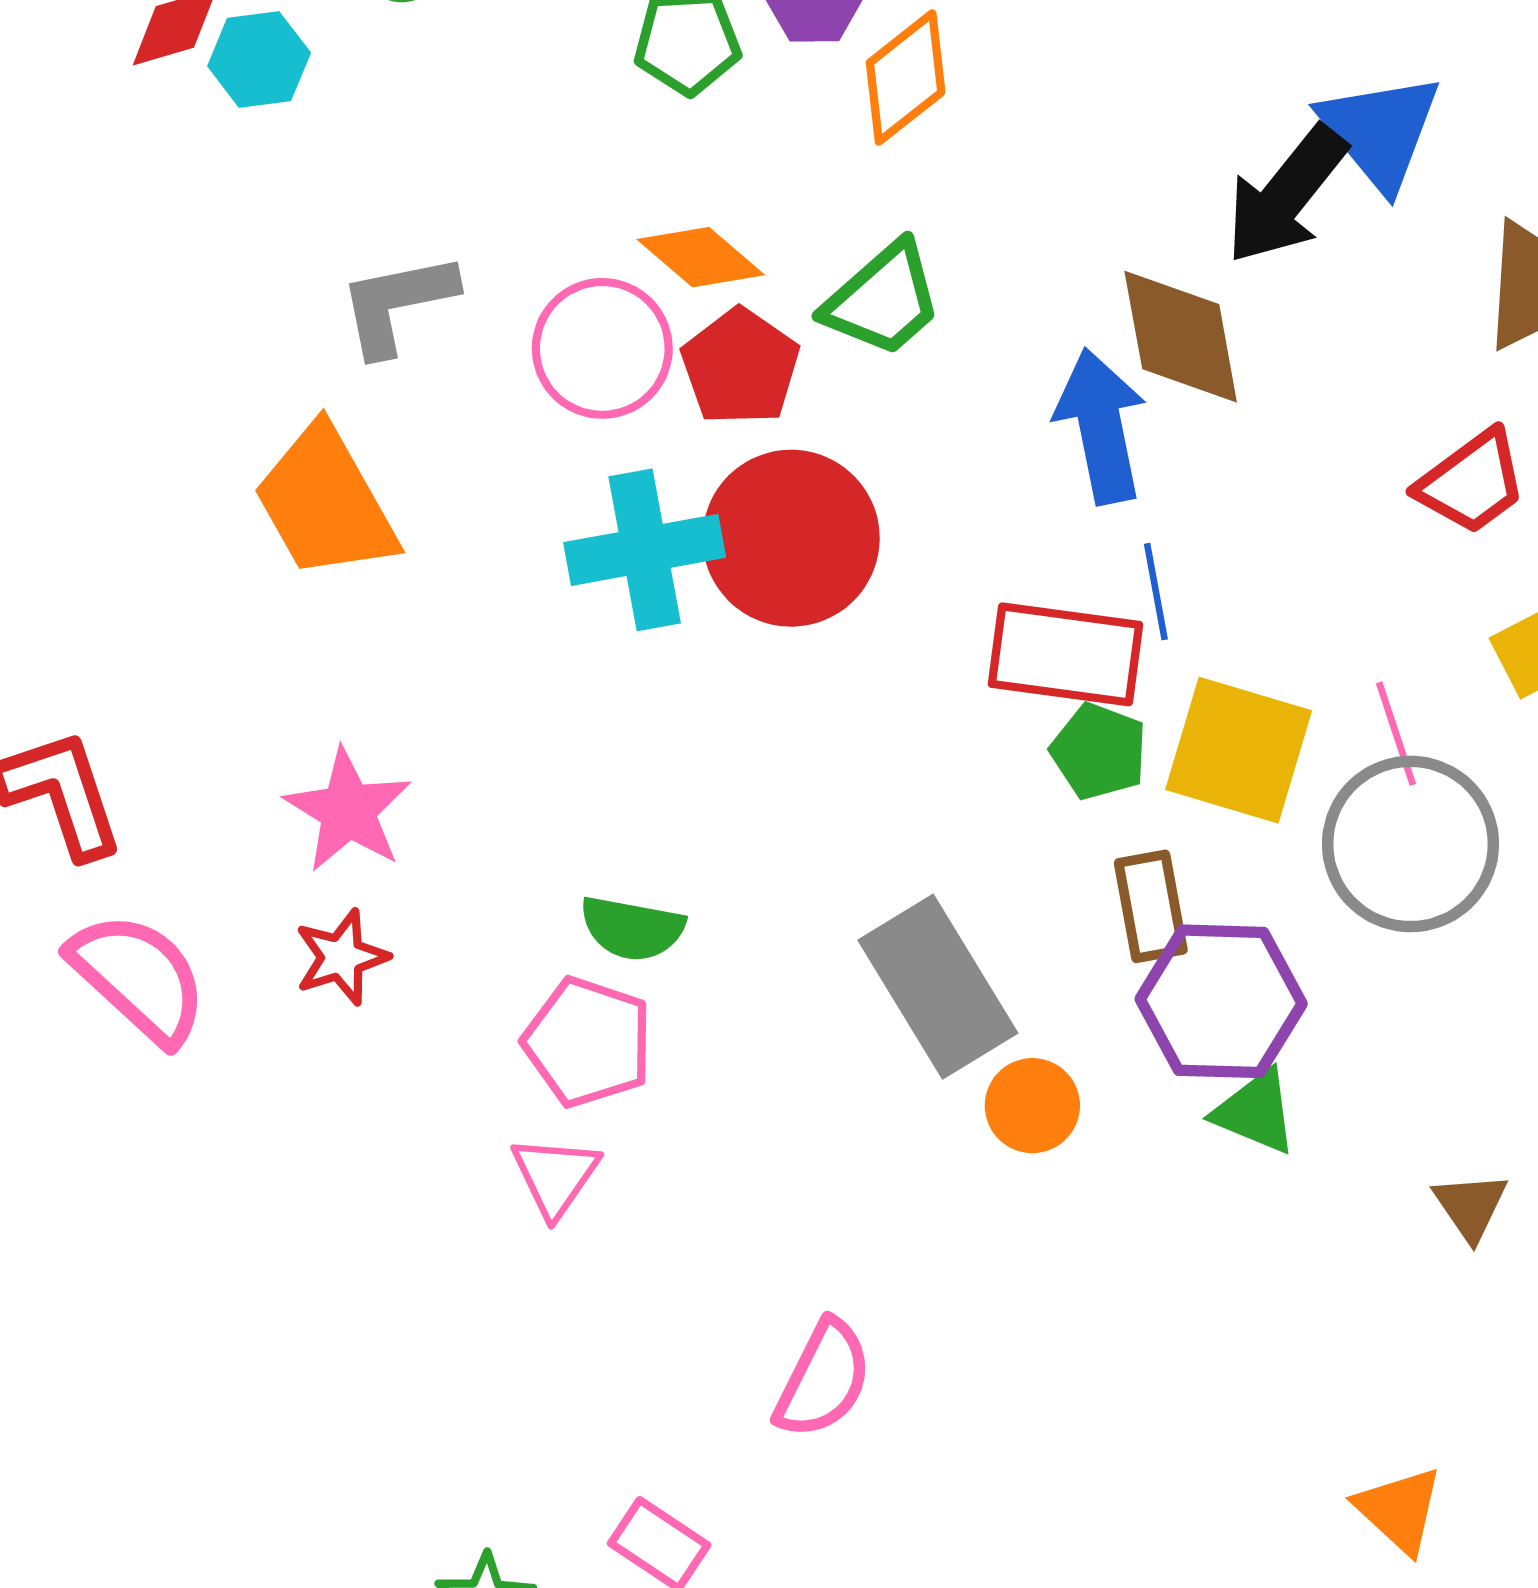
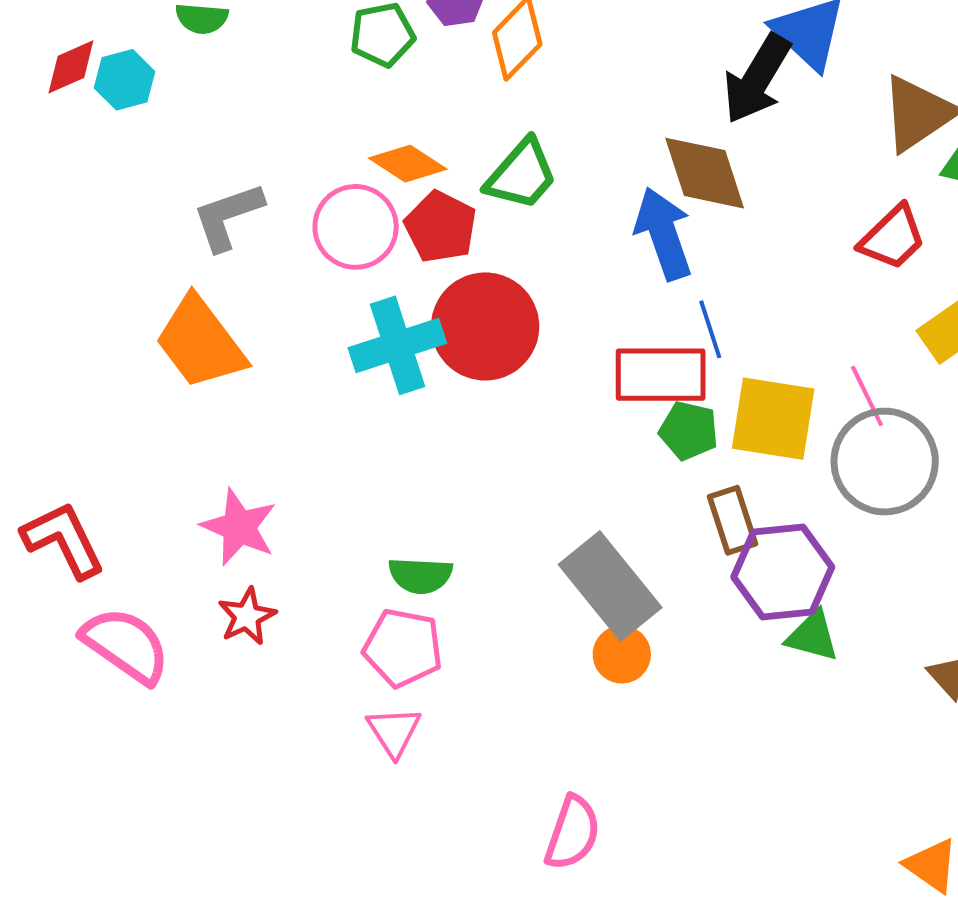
orange circle: (1032, 1106) -> (622, 654), moved

